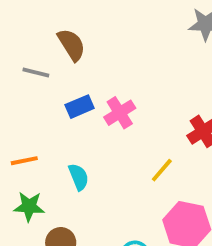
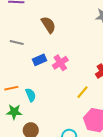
brown semicircle: (71, 45) -> (48, 25), moved
cyan semicircle: (79, 177) -> (31, 95), moved

